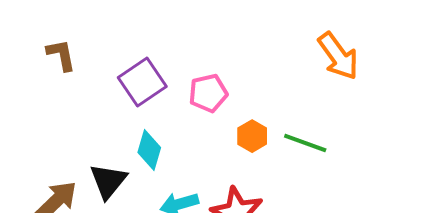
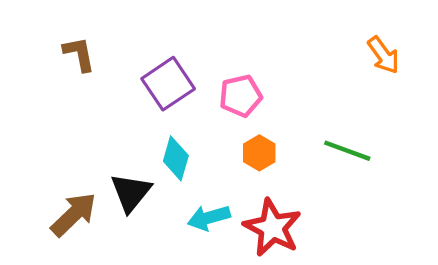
orange arrow: (338, 56) -> (383, 55), size x0.7
orange hexagon: (252, 136) -> (259, 153), moved

